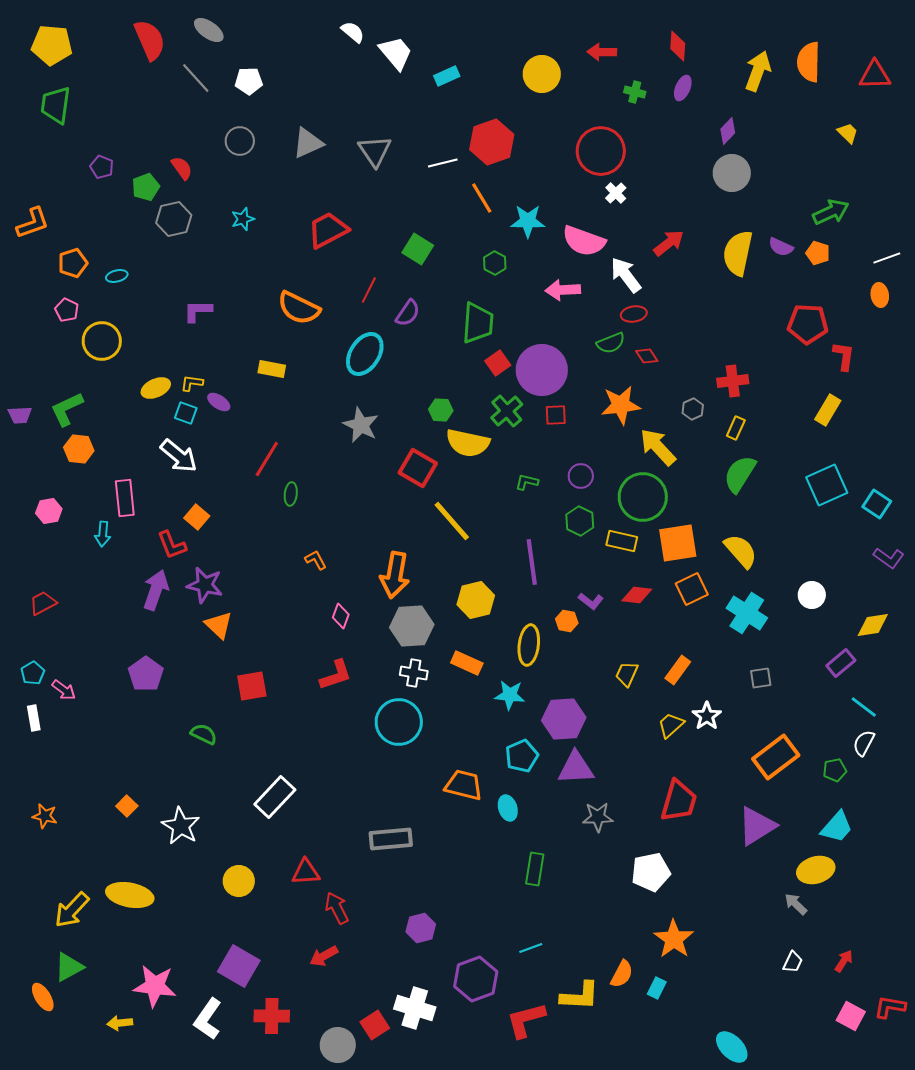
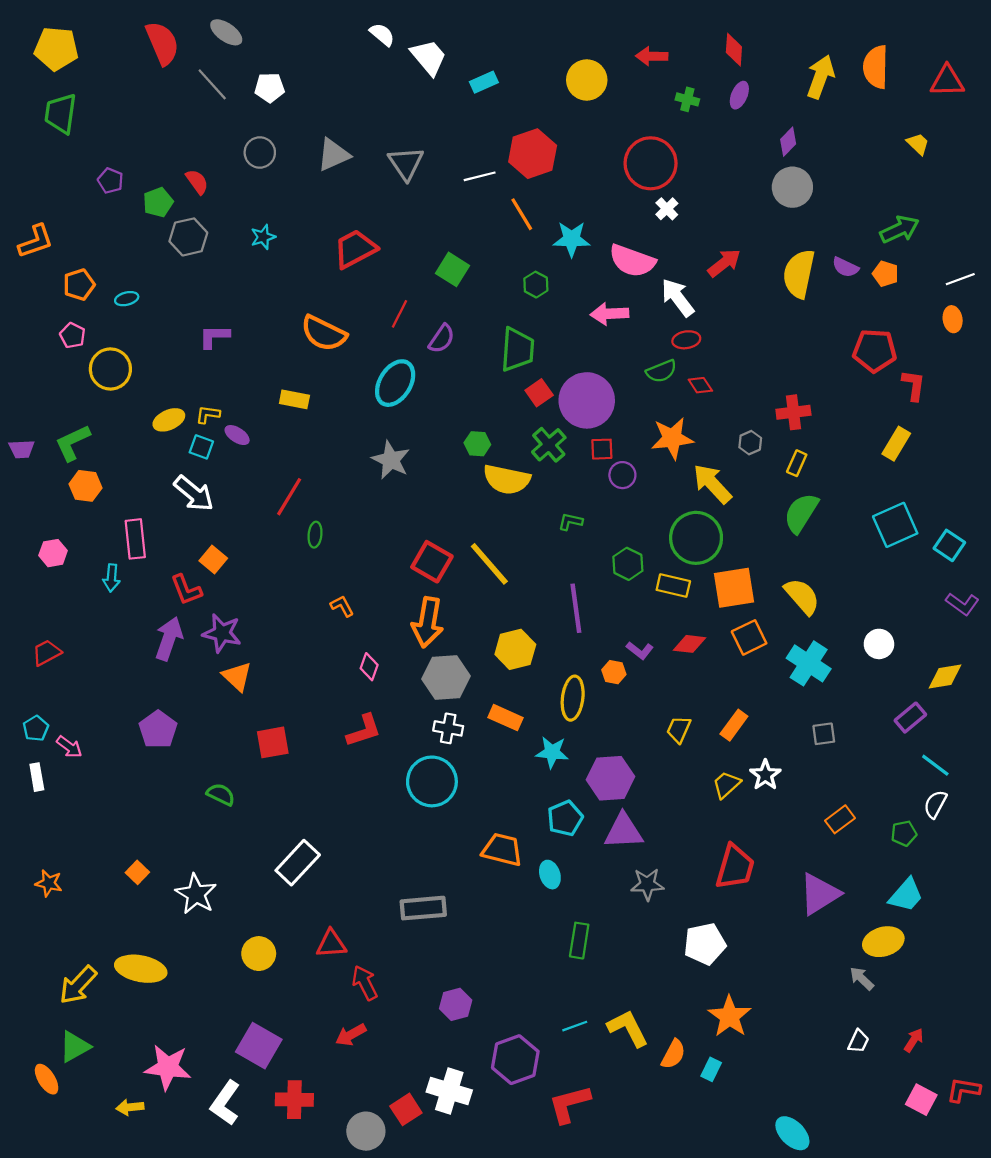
red square: (418, 468) -> (432, 562), moved
purple circle: (581, 476) -> (622, 475), moved
orange rectangle: (776, 757) -> (840, 819), size x0.6
yellow L-shape: (580, 996) -> (628, 1028), moved, turned -120

